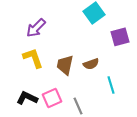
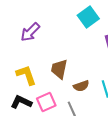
yellow L-shape: (33, 58) -> (26, 75), moved
brown semicircle: (91, 64) -> (81, 86), moved

